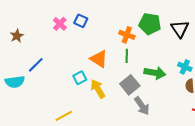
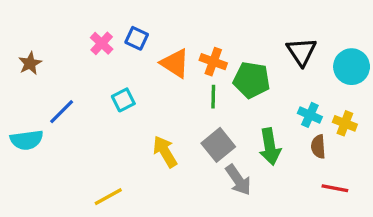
green pentagon: (150, 24) -> (252, 80), moved
orange triangle: (99, 59) -> (175, 63), moved
green arrow: (155, 73) -> (270, 147), moved, turned 70
cyan square: (80, 78) -> (123, 100), moved

